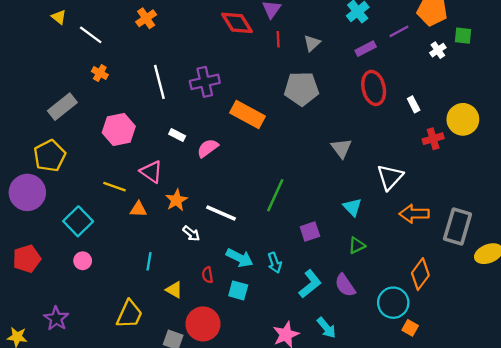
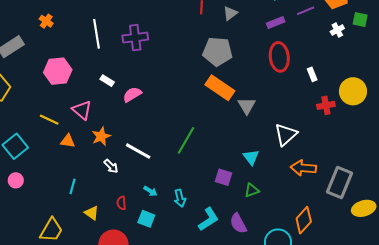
orange rectangle: (248, 115) -> (220, 88), moved
purple square: (310, 232) -> (224, 177), moved, turned 30
cyan arrow: (240, 258) -> (150, 191), size x0.6

